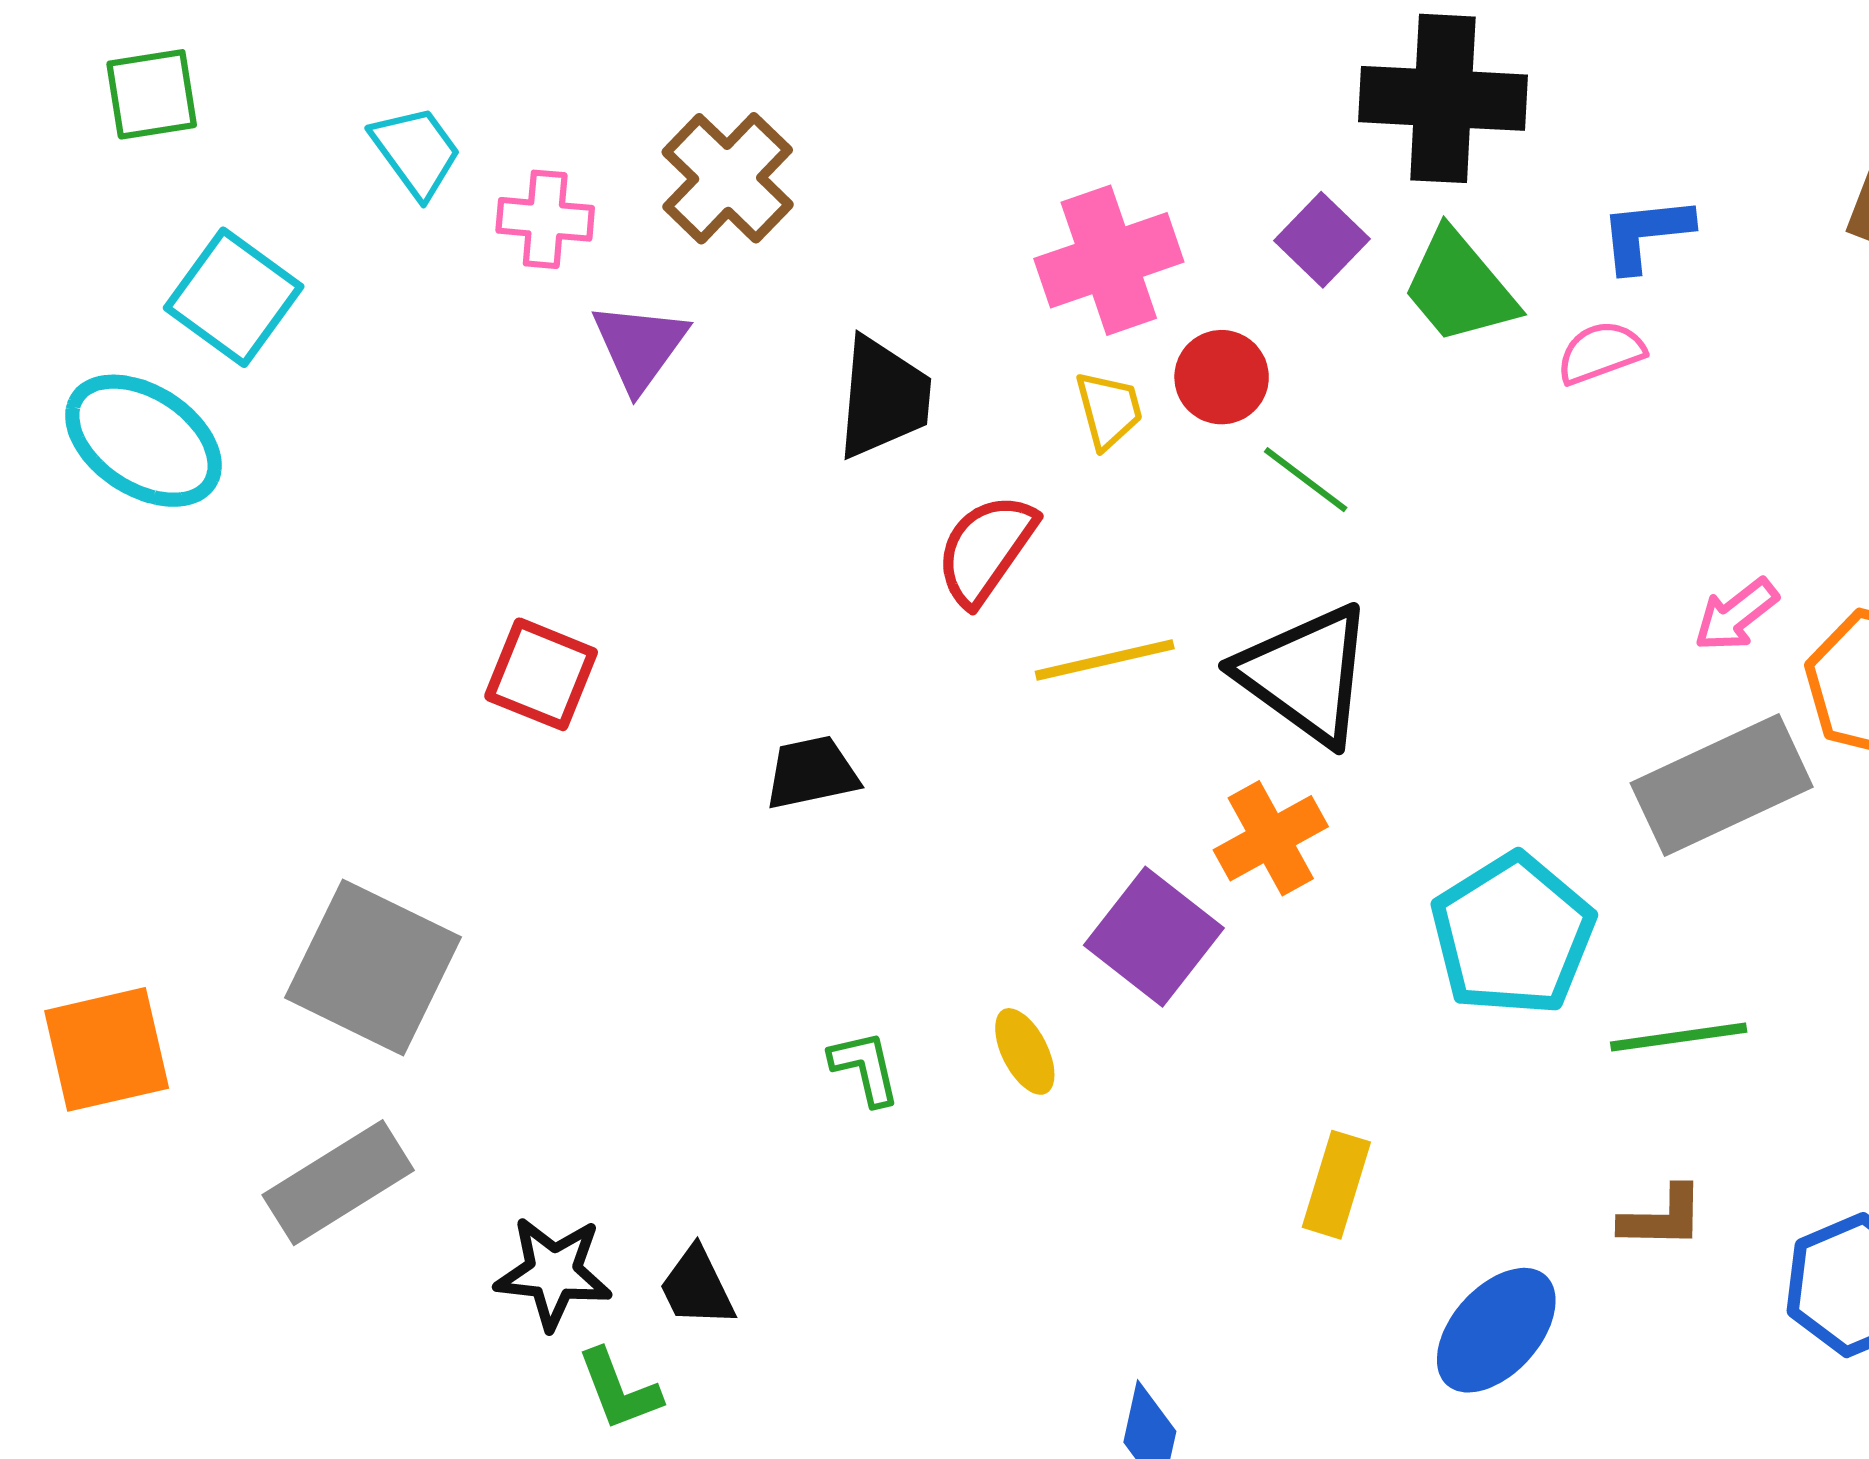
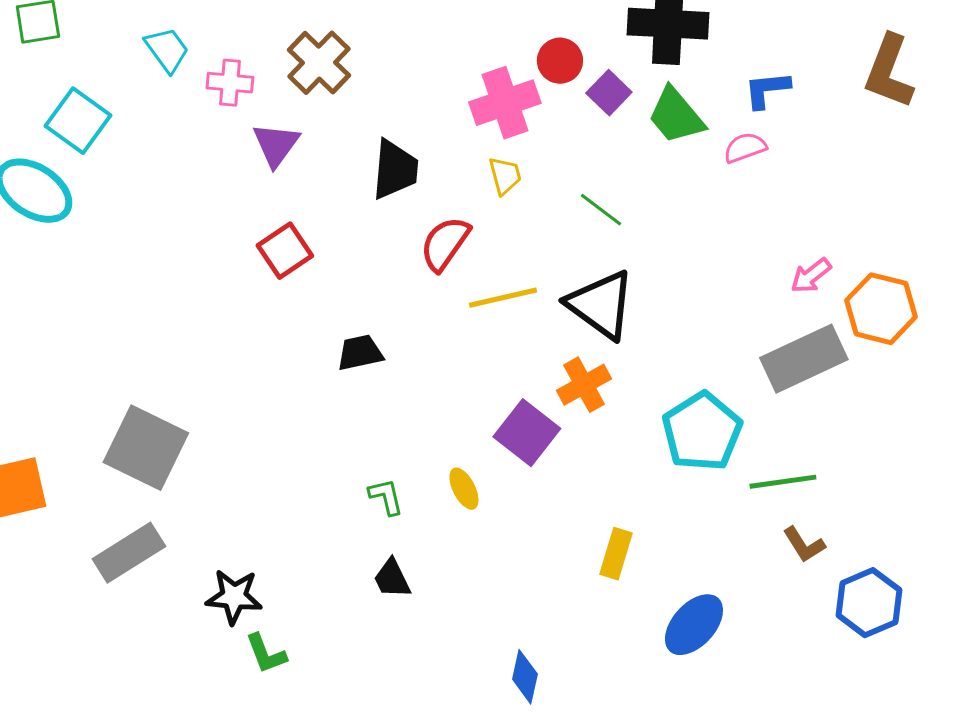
red circle: (1222, 377) -> (560, 61), moved
red square: (541, 674) -> (285, 251), moved, turned 34
brown L-shape: (1662, 1217) -> (804, 545), moved, turned 57
black trapezoid: (697, 1287) -> (392, 579), moved

